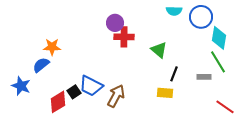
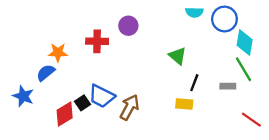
red cross: (124, 37) -> (97, 41), moved

